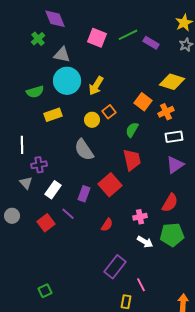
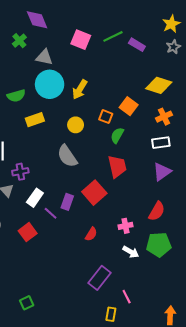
orange square: (109, 112) -> (106, 117), moved, turned -32
orange cross: (166, 112) -> (164, 117), moved
purple line: (68, 214) -> (51, 213), moved

